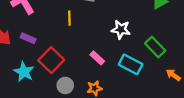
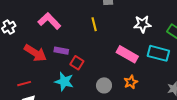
pink rectangle: (97, 58) -> (127, 54), size x1.5
red square: (51, 60) -> (77, 63), moved, size x0.6

